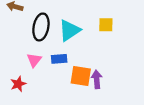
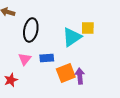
cyan triangle: (69, 30) -> (72, 37), moved
orange square: (81, 76) -> (66, 73), turned -30

